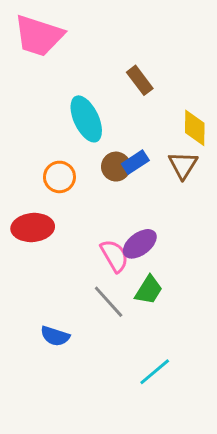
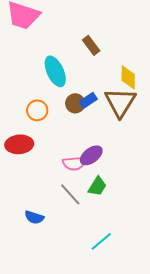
brown triangle: (183, 165) -> (120, 102), size x1.6
pink semicircle: (114, 256) -> (74, 163), turned 115

